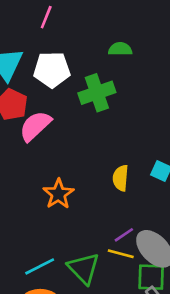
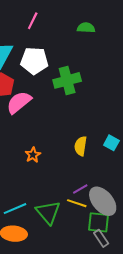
green semicircle: (120, 49) -> (86, 28), moved
orange star: (58, 194) -> (33, 155), size x0.7

